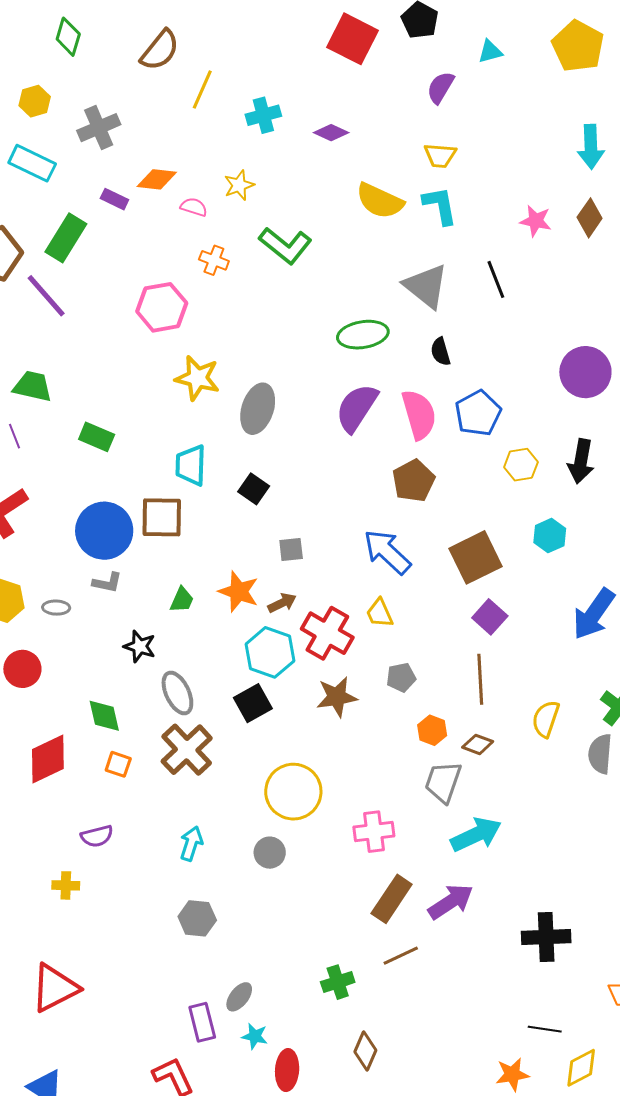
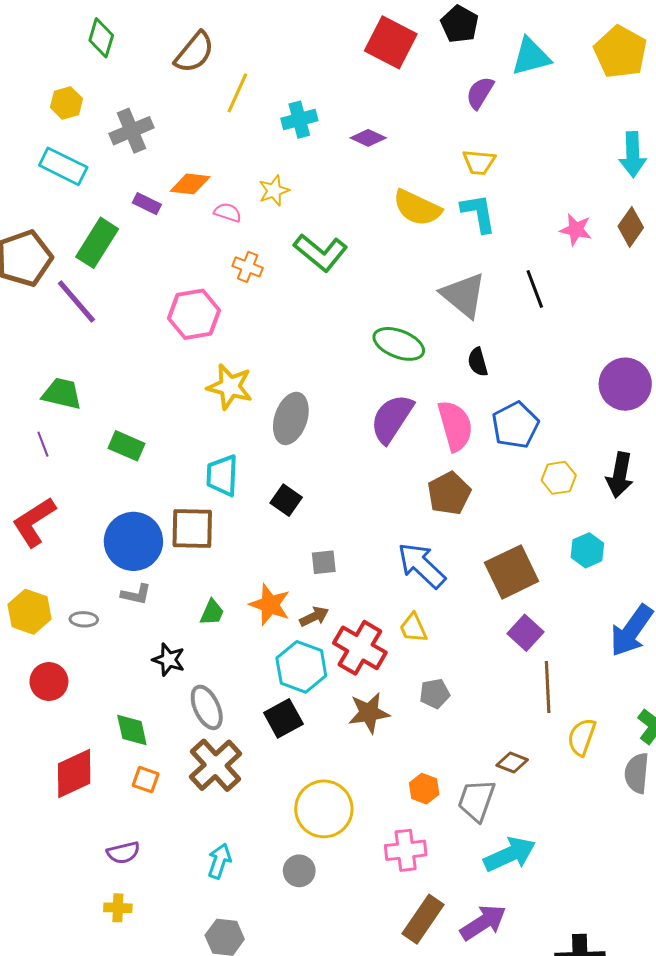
cyan triangle: (490, 52) -> (531, 57), size x1.6
green ellipse: (363, 335) -> (399, 344), turned 30
brown line: (480, 679) -> (548, 687), moved
orange hexagon: (432, 730) -> (424, 789), moved
yellow cross: (66, 885) -> (118, 908), moved

